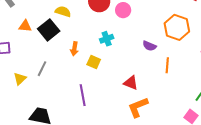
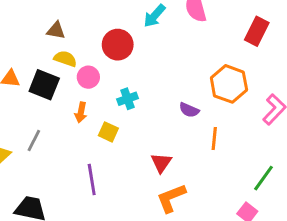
pink circle: (123, 10) -> (88, 77), moved
black square: (49, 30) -> (44, 85), turned -30
red triangle: (131, 83) -> (161, 163), turned 42

